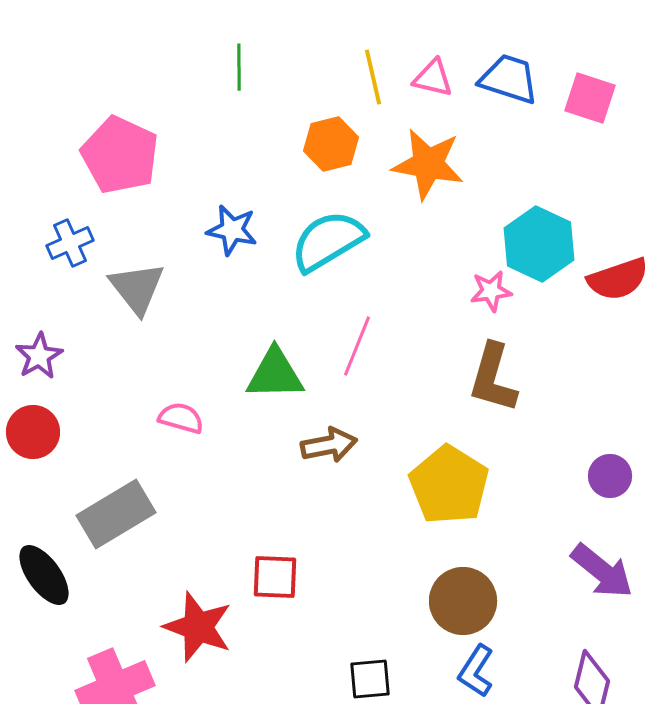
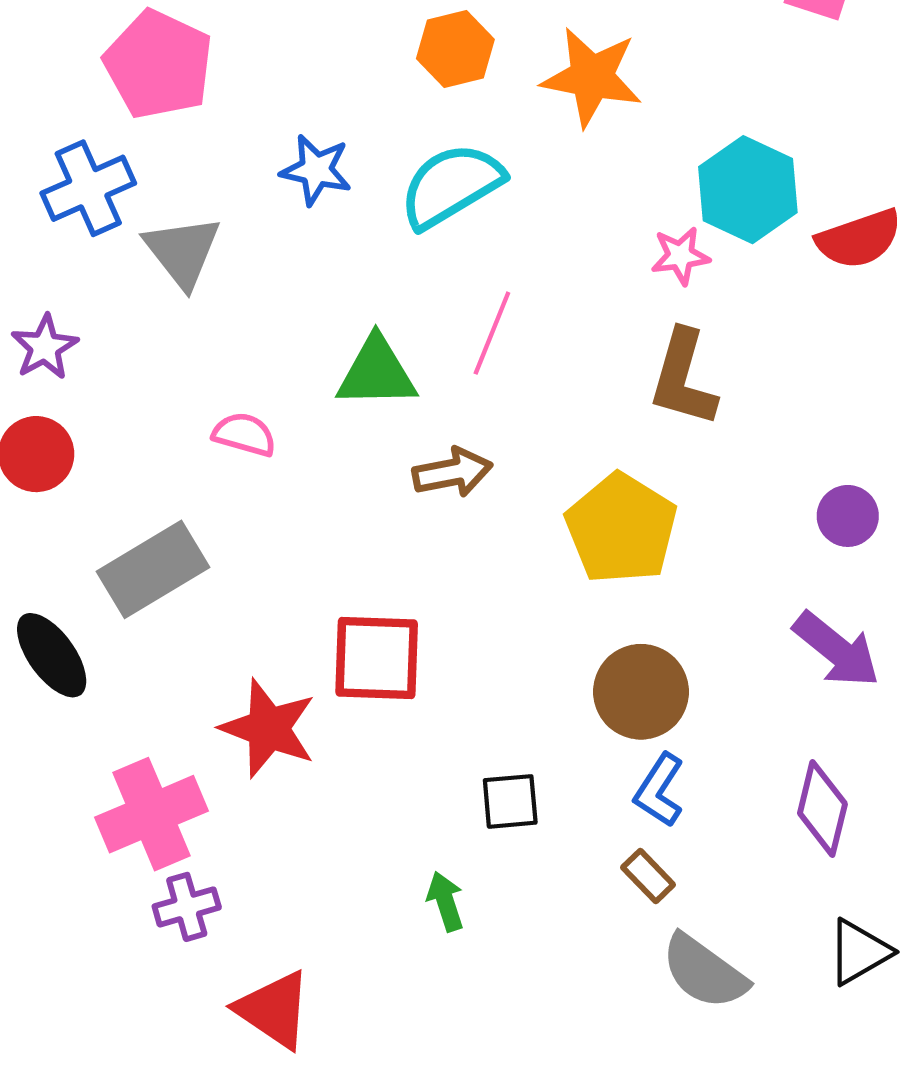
blue cross: (70, 243) -> (88, 188), size x1.4
red square: (275, 577) -> (377, 658), size x1.4

